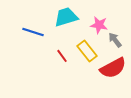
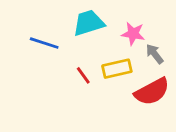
yellow rectangle: (87, 51) -> (117, 69), turned -65

